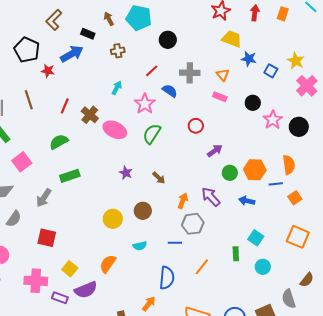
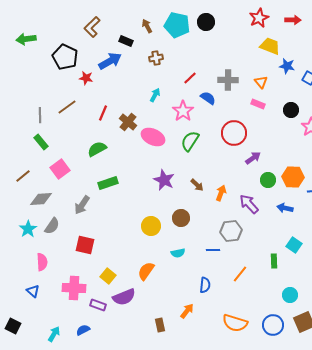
red arrow: (255, 13) -> (293, 20), turned 84
black circle: (168, 40) -> (206, 22), moved
brown line: (29, 100) -> (67, 107), turned 72
red circle: (196, 126) -> (234, 133), size x1.6
purple star: (126, 173) -> (164, 180), size x1.5
orange arrow: (183, 201) -> (221, 193), moved
cyan circle: (263, 267) -> (290, 295), moved
blue semicircle: (167, 278) -> (205, 285), size x0.7

